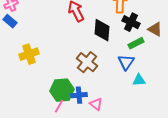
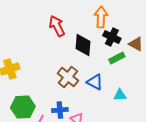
blue triangle: (126, 62) -> (95, 82), moved, turned -36
green hexagon: (62, 90) -> (23, 107), moved

